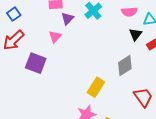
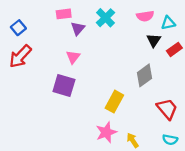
pink triangle: (55, 37) -> (73, 57), moved
purple square: (36, 63) -> (64, 86), moved

